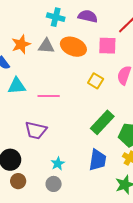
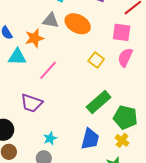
orange star: (21, 44) -> (34, 38), moved
pink square: (107, 46) -> (122, 32), moved
pink line: (49, 96) -> (48, 70), turned -55

